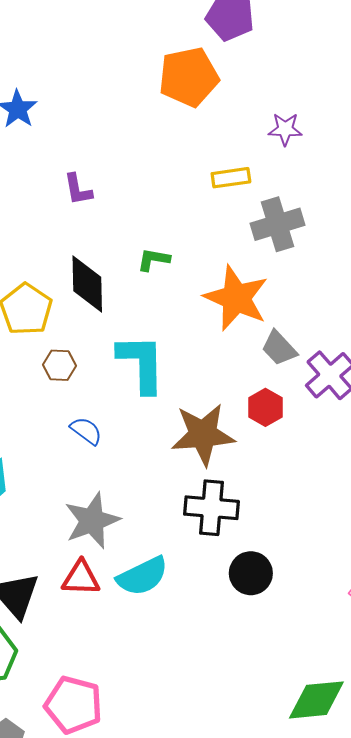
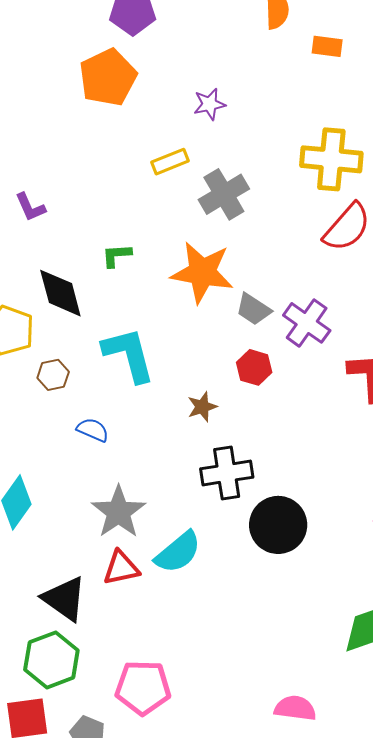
brown star: (203, 435) -> (202, 407), size x0.5
black circle: (251, 573) -> (278, 525), size x1.4

